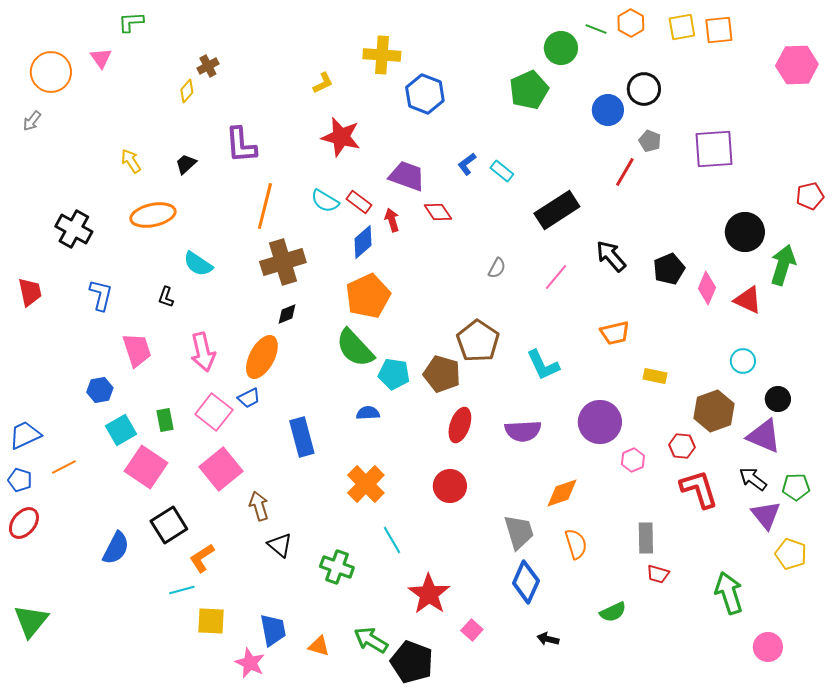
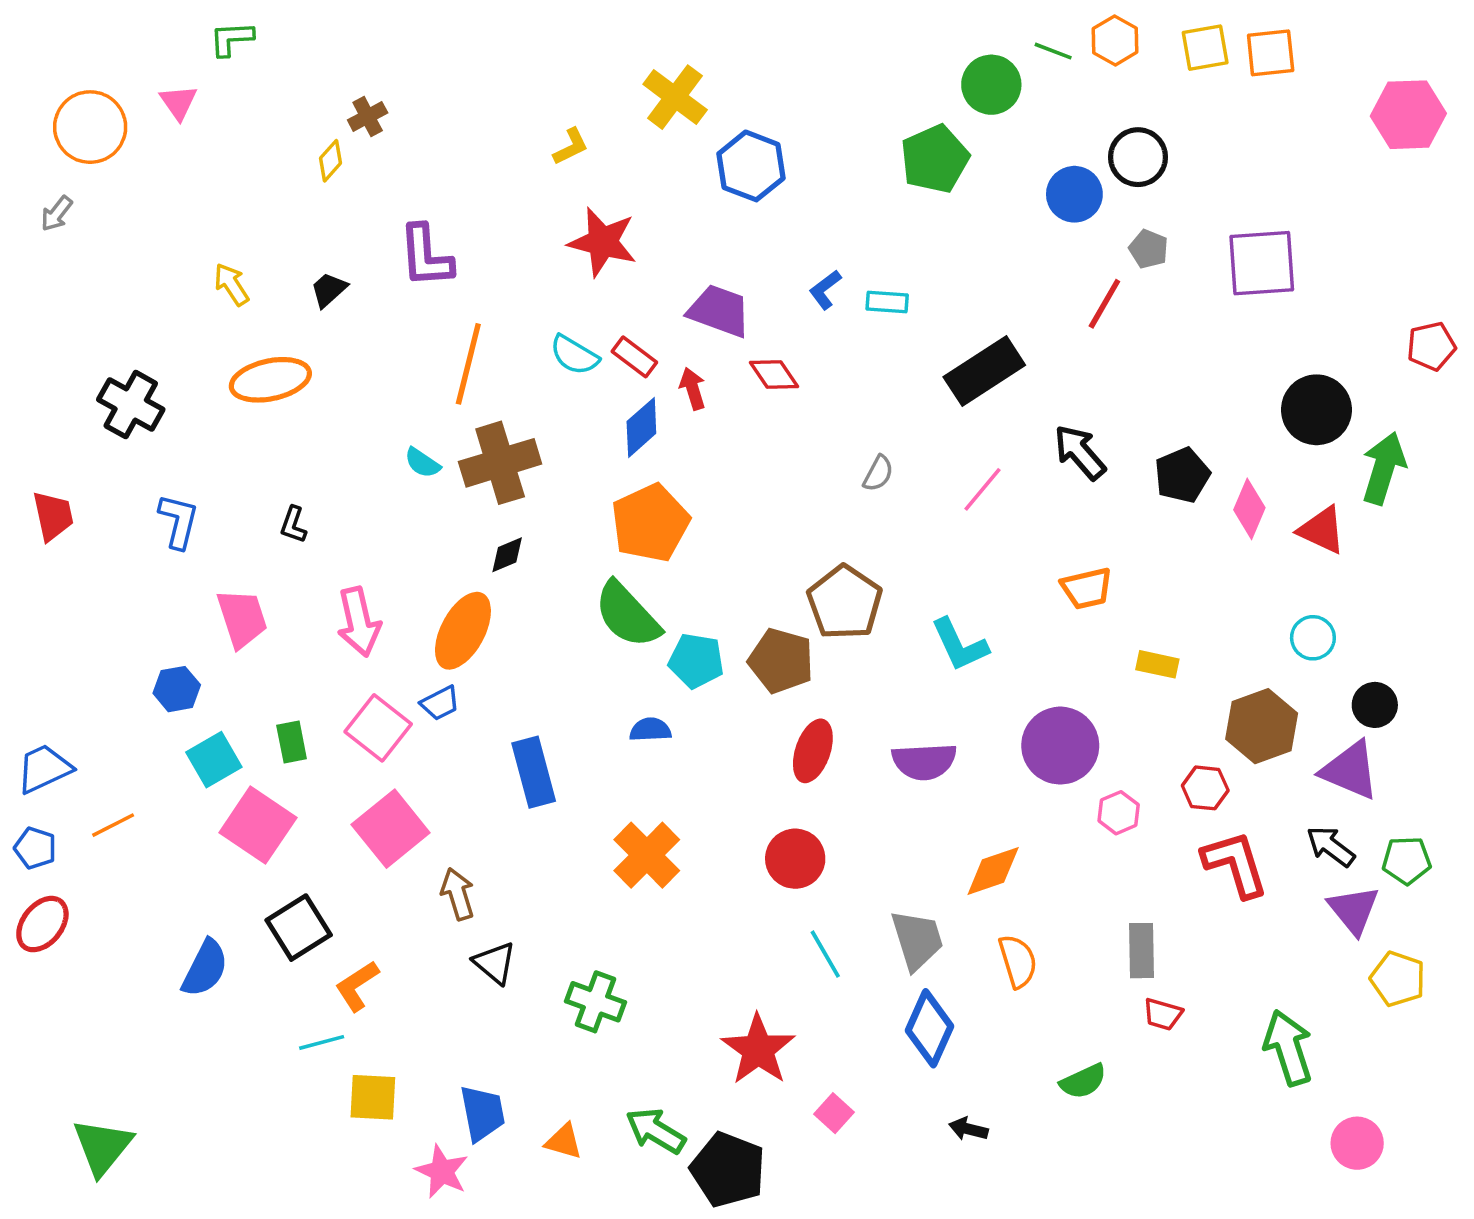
yellow cross: (382, 55) -> (675, 97), turned 33
cyan rectangle: (502, 171) -> (887, 302), turned -35
cyan semicircle: (198, 264) -> (422, 463), moved, size x0.7
cyan line: (392, 540) -> (825, 954), moved
green triangle: (31, 621) -> (102, 1147), moved

